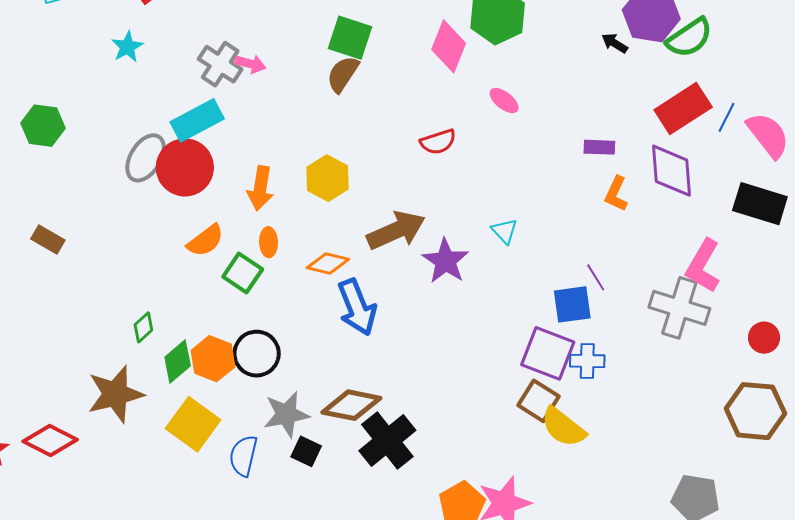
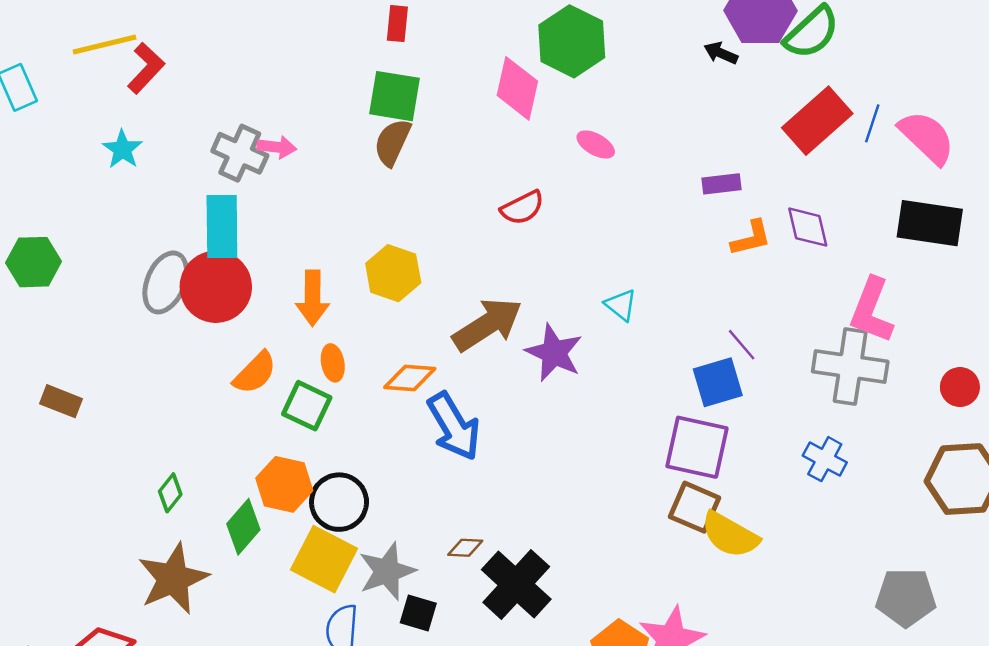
cyan rectangle: (197, 120) -> (222, 227), turned -54
purple diamond: (671, 171) -> (808, 227), moved, size x0.7
orange L-shape: (616, 194) -> (751, 238), turned -120
green diamond: (143, 327) -> (170, 493), moved
orange hexagon: (213, 359) -> (284, 484), moved
blue cross: (587, 361) -> (825, 459), moved, turned 36
brown diamond: (351, 405) -> (465, 548), size x0.5
yellow square: (193, 424) -> (324, 559), moved

